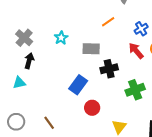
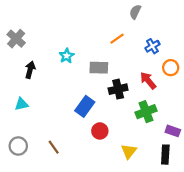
gray cross: (24, 38) -> (16, 39), moved
red arrow: (136, 51) -> (148, 81), moved
black arrow: (29, 61) -> (30, 70), moved

